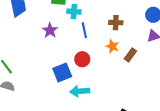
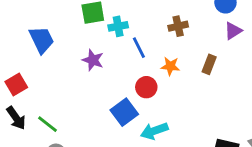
orange star: (112, 46) -> (170, 66), moved

